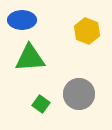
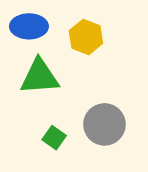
yellow hexagon: (87, 31) -> (86, 37), moved

